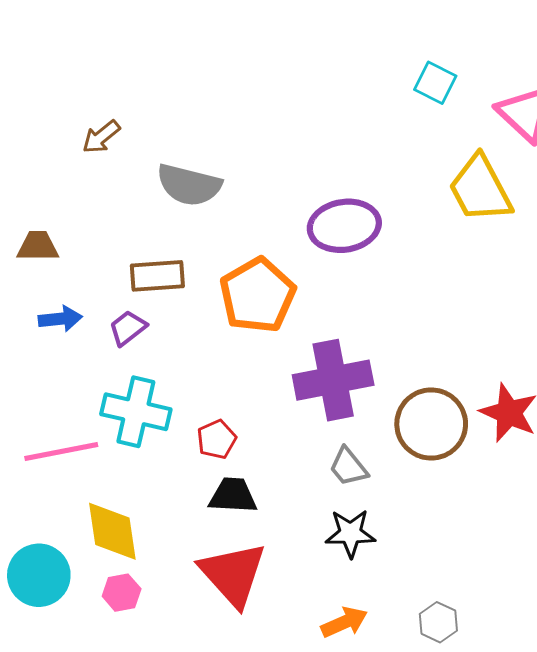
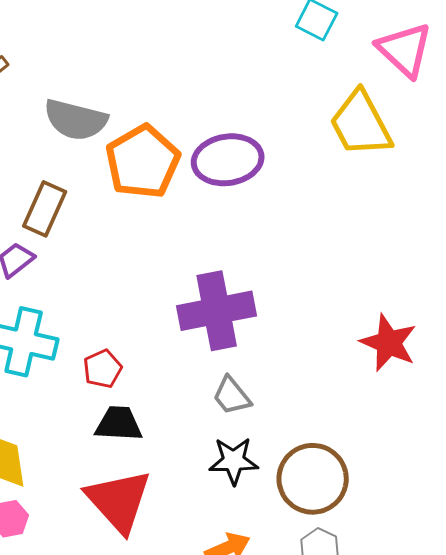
brown rectangle: (157, 276) -> (45, 209), turned -62
orange pentagon: (257, 295) -> (143, 162), moved
brown circle: (431, 424) -> (313, 479), moved

